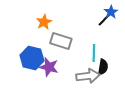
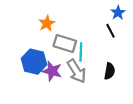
black line: (104, 20) -> (111, 31), moved, turned -72
cyan line: (94, 53) -> (81, 52), moved
gray arrow: (88, 76) -> (77, 71), moved, turned 65

